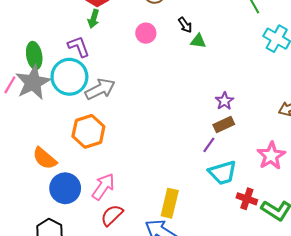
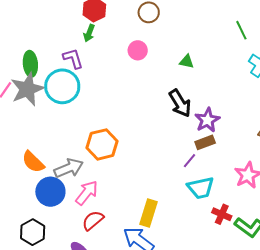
black arrow: (185, 25) -> (180, 103), moved, size x1.8
gray arrow: (100, 89) -> (69, 168), moved
purple star: (224, 101) -> (207, 120), size x1.4
orange hexagon: (88, 131) -> (102, 144), moved

